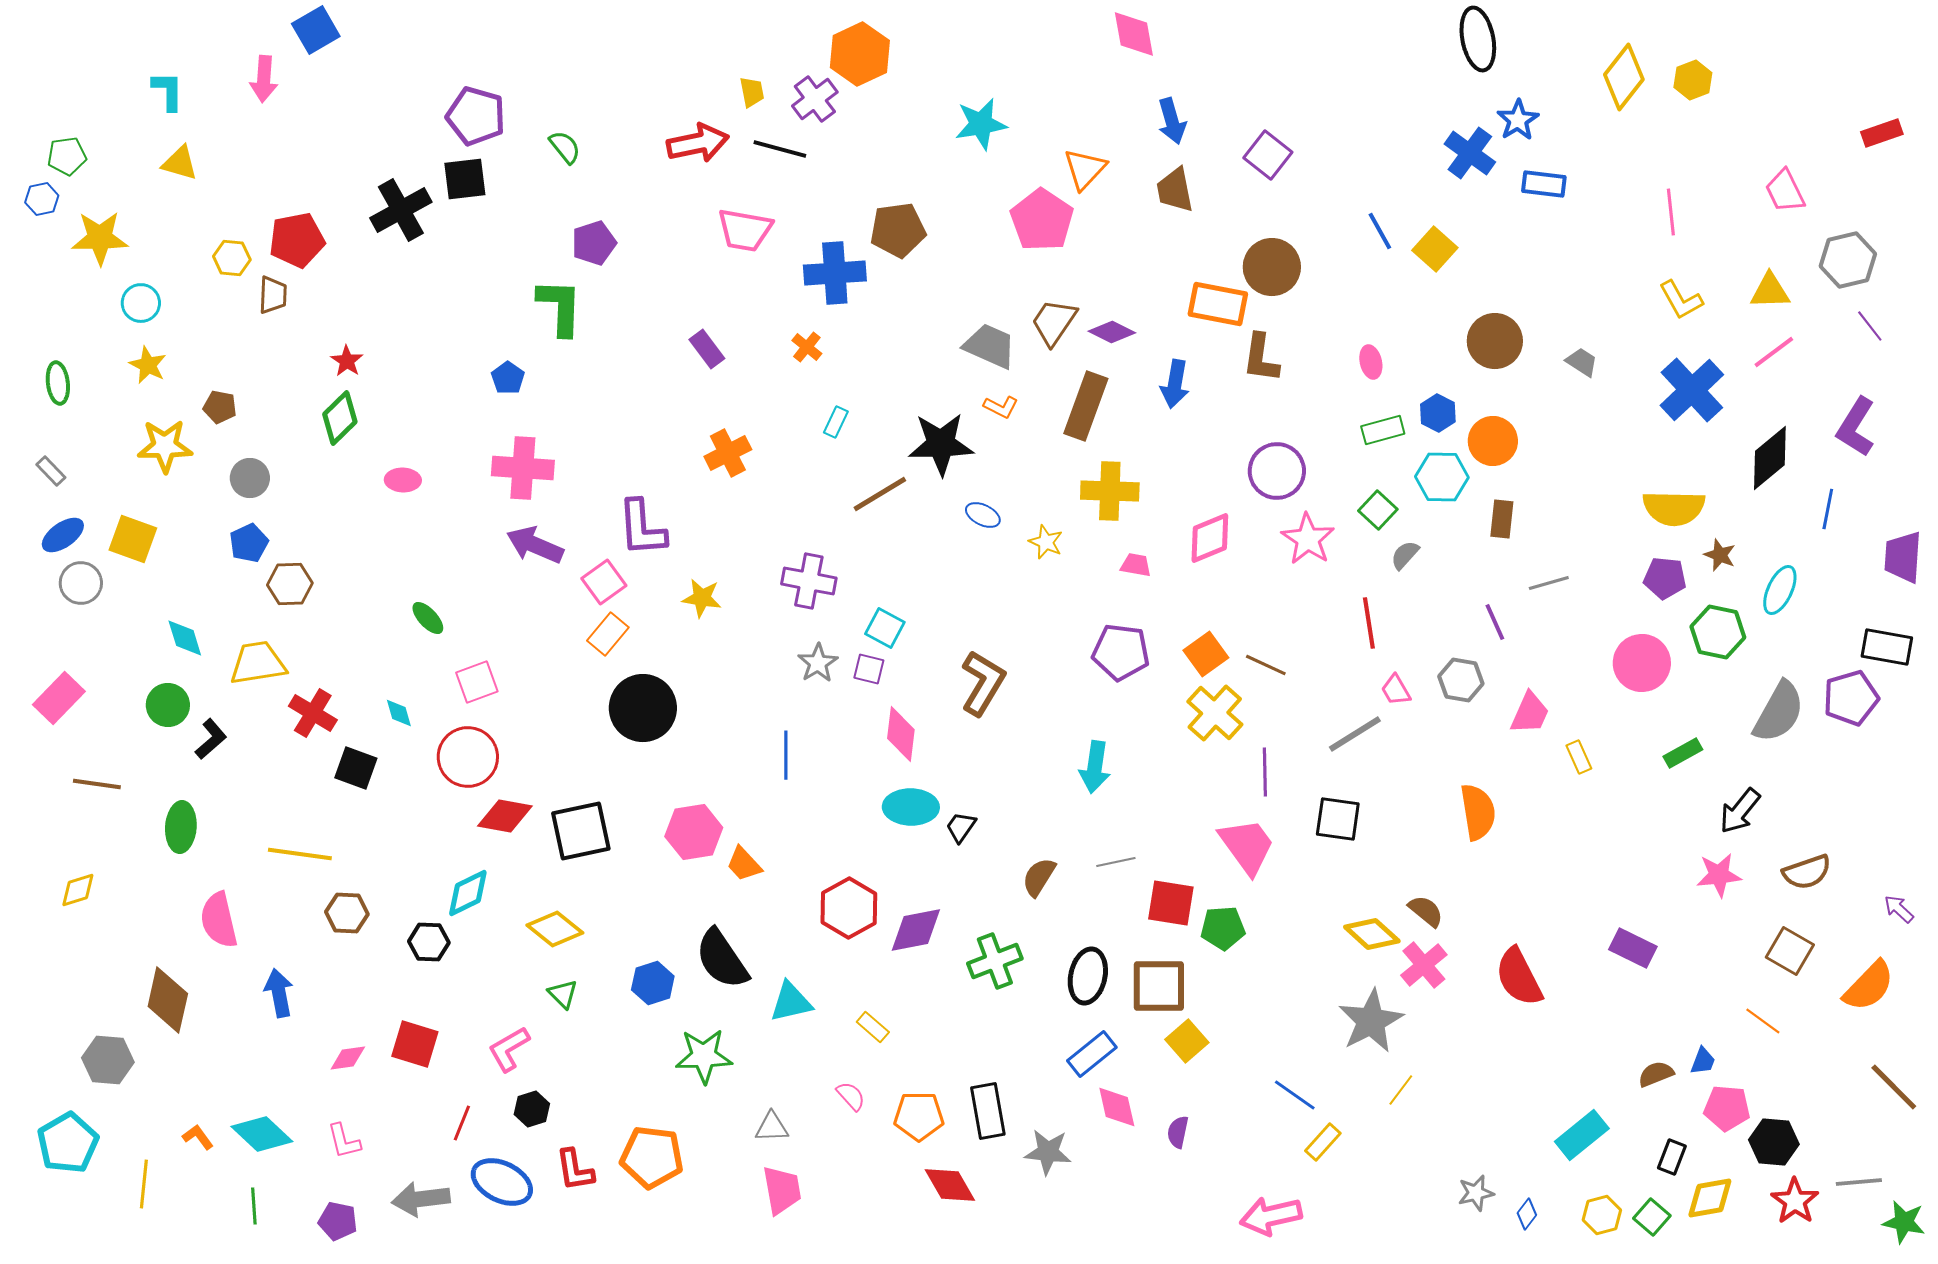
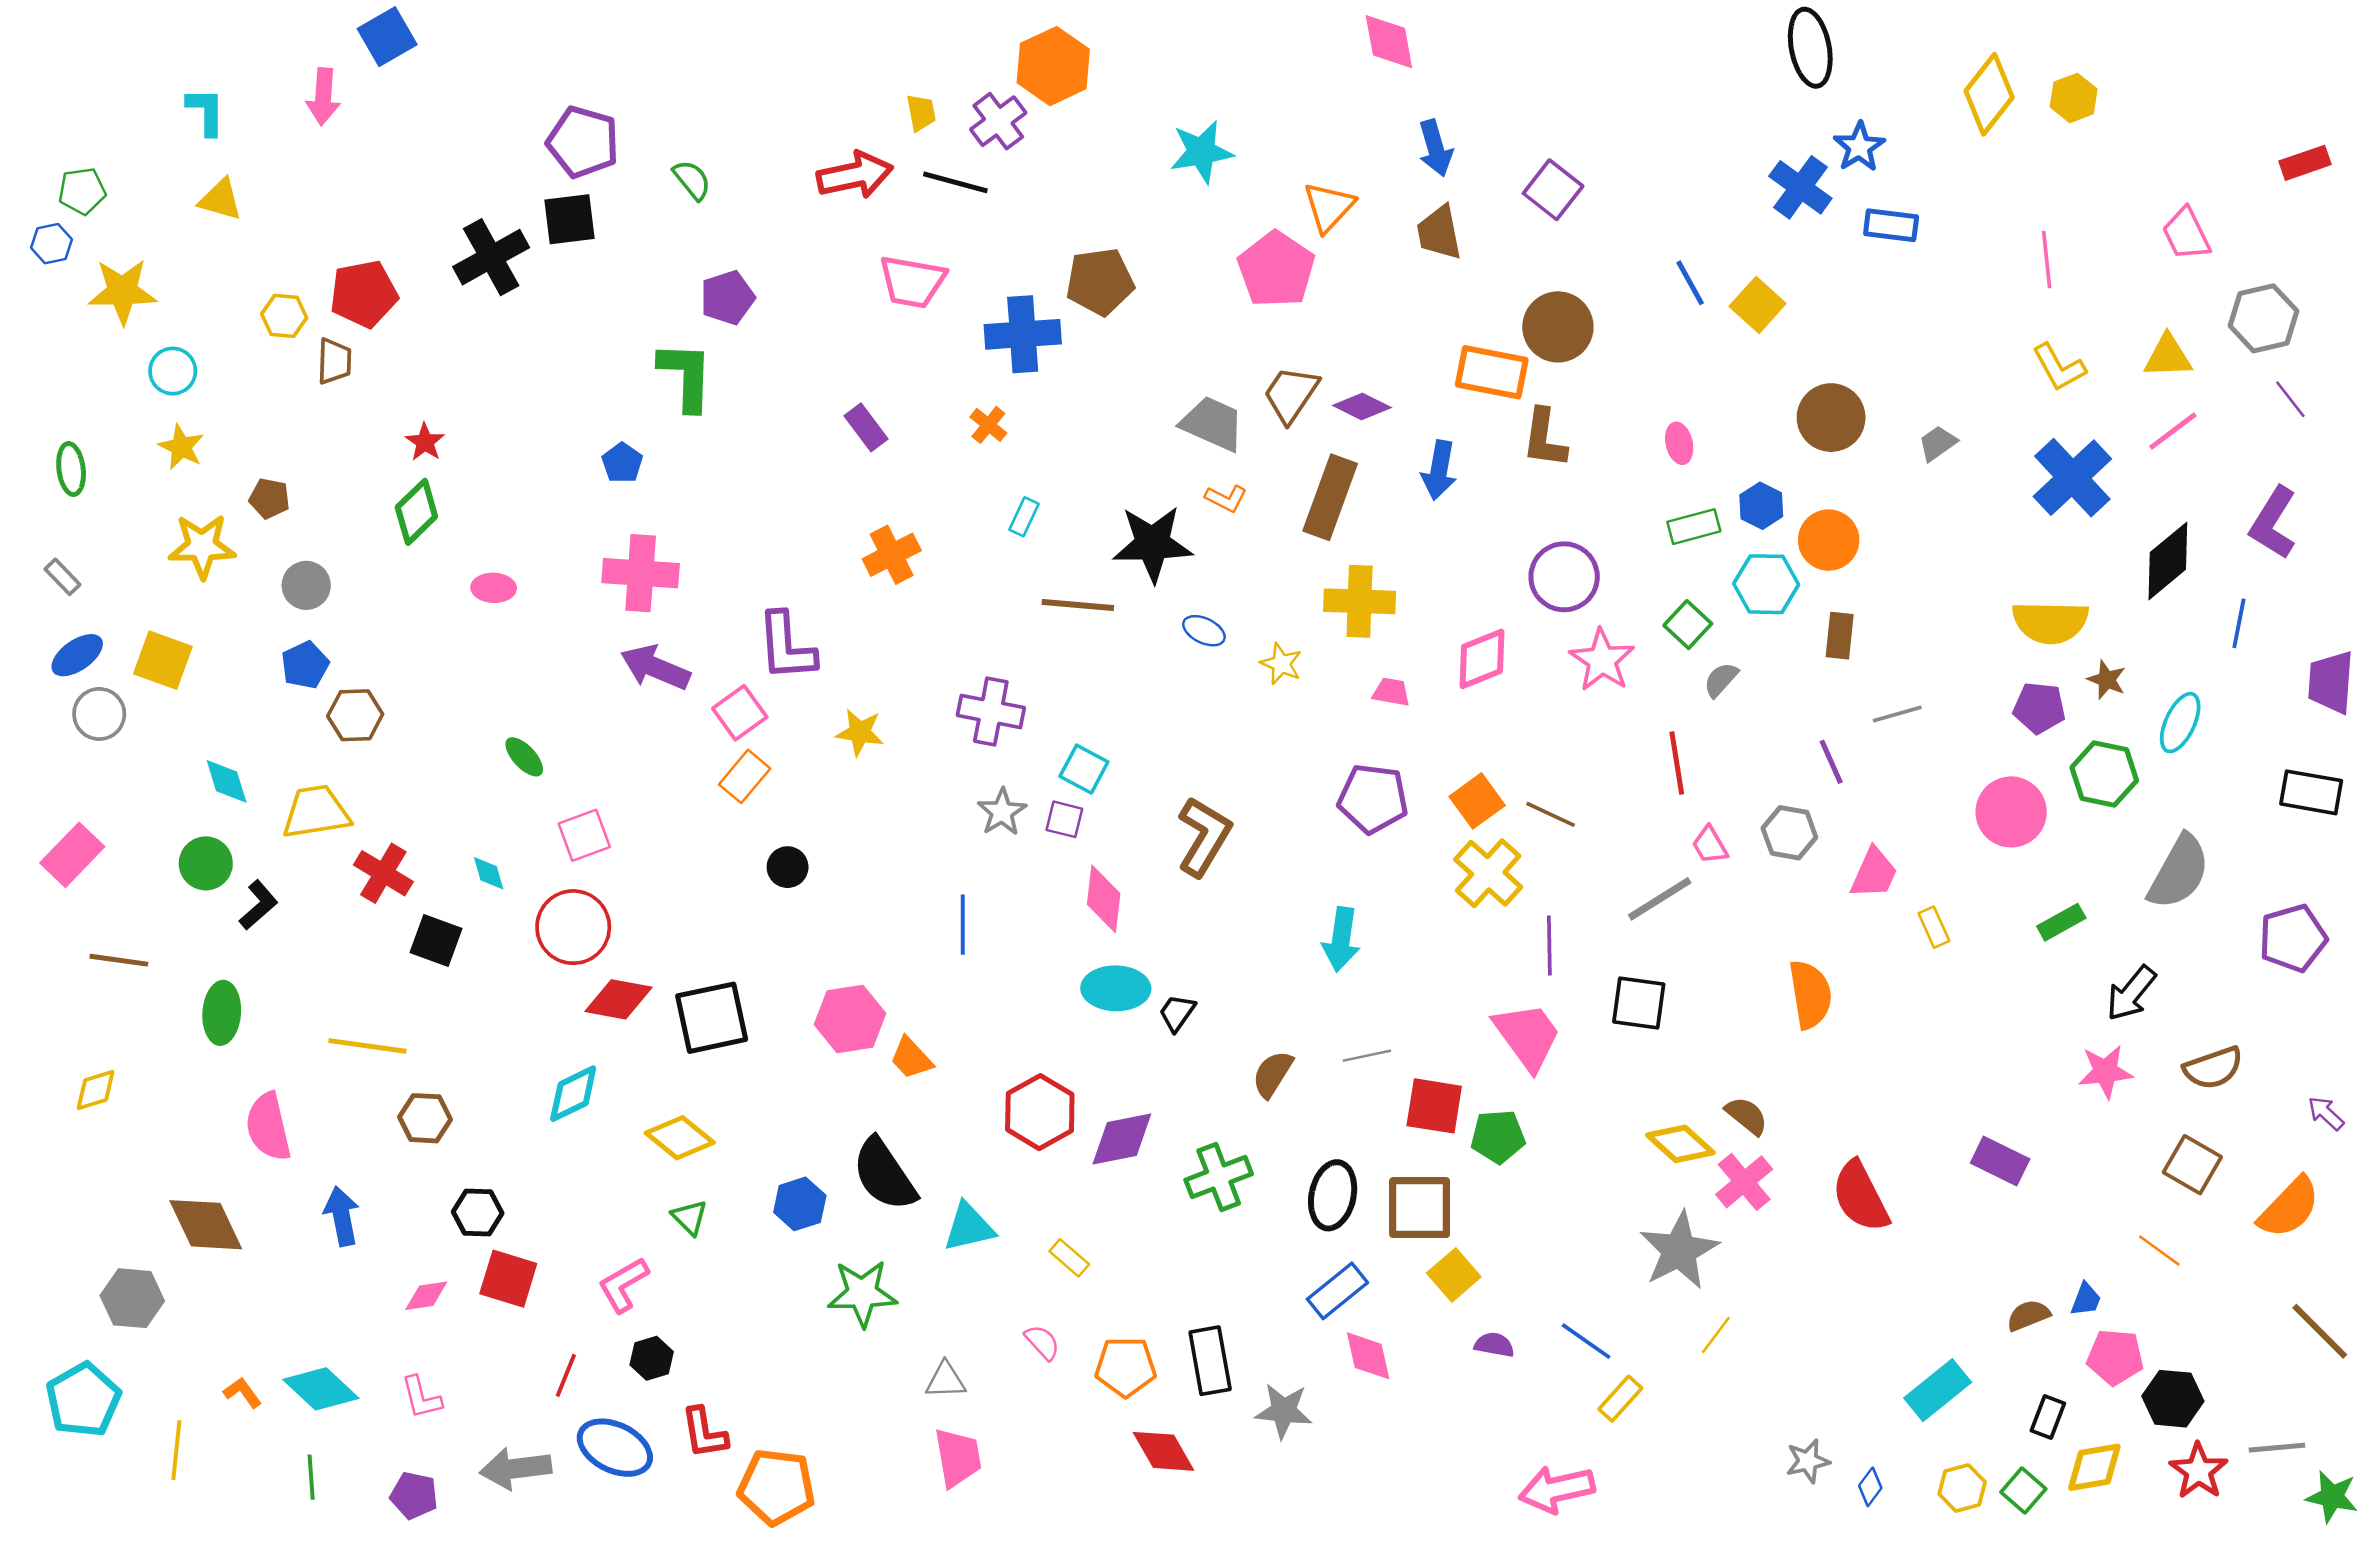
gray trapezoid: (1582, 362) -> (1938, 443), turned -68
brown line: (880, 494) -> (1078, 605), turned 36
purple pentagon: (1851, 698) -> (2293, 938), moved
black circle: (643, 708) -> (788, 867), size x0.5
black hexagon: (429, 942) -> (478, 1212), moved
brown diamond: (168, 1000) -> (206, 1225), turned -38
purple semicircle: (1178, 1132) -> (1494, 1345), moved, turned 88
orange pentagon: (652, 1157) -> (777, 1487), moved

